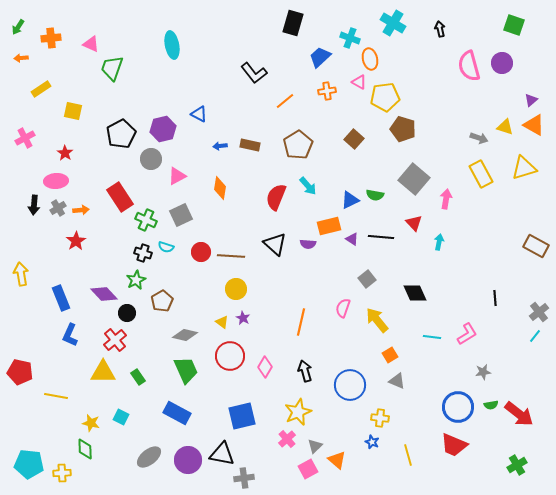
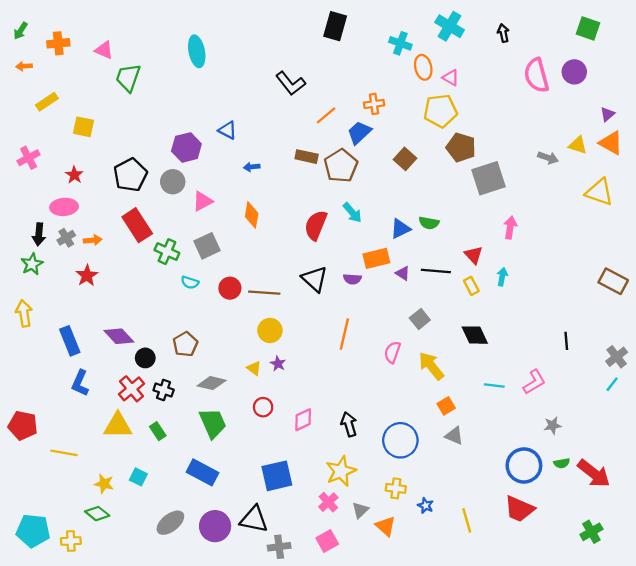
blue trapezoid: (320, 57) -> (359, 133), moved
pink triangle: (359, 82) -> (451, 78), moved
black pentagon: (121, 134) -> (130, 175), moved
brown rectangle: (250, 145) -> (307, 157), moved
yellow triangle: (524, 168) -> (599, 192), turned 36
yellow rectangle: (481, 174) -> (471, 286), moved, size x0.6
gray square: (414, 179) -> (488, 178), moved, turned 32
black cross: (143, 253) -> (164, 390), moved
green star: (136, 280) -> (32, 264), moved
orange line: (301, 322) -> (344, 334), moved
red circle: (230, 356) -> (263, 407), size x0.6
pink diamond: (265, 367) -> (303, 420), turned 35
yellow cross: (380, 418) -> (396, 488), moved
green diamond: (85, 449) -> (97, 514), turned -50
pink square: (308, 469) -> (327, 541), moved

